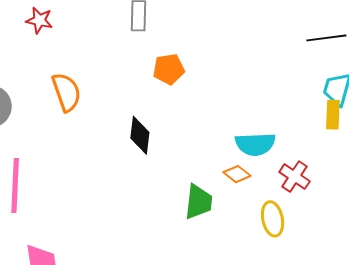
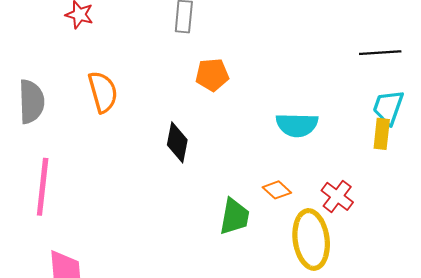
cyan semicircle: (255, 144) -> (297, 125), moved
yellow ellipse: (273, 219) -> (311, 239), size x1.6

